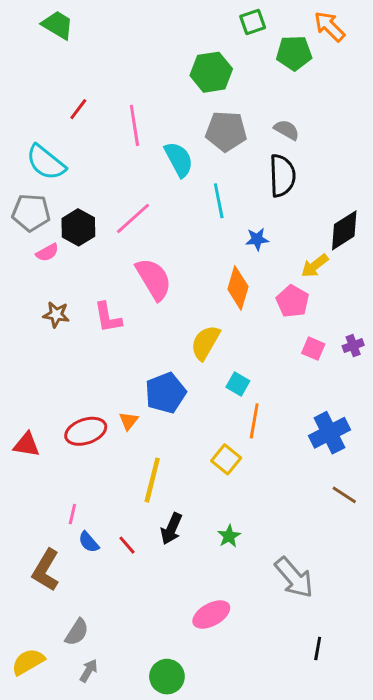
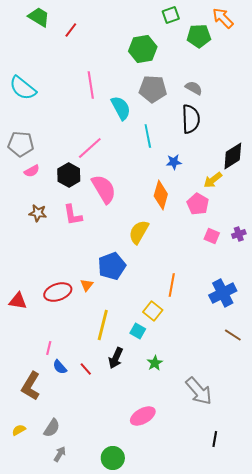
red line: (78, 109) -> (71, 30), moved
cyan semicircle: (46, 162) -> (23, 88), moved
black hexagon: (78, 227) -> (69, 175), moved
cyan square: (238, 384) -> (138, 331), moved
yellow semicircle: (28, 662) -> (19, 430), moved, size x0.6

